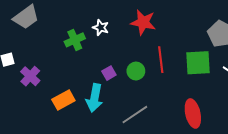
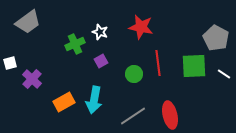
purple square: (109, 73) -> (101, 61), moved
red ellipse: (193, 113) -> (170, 115), moved

